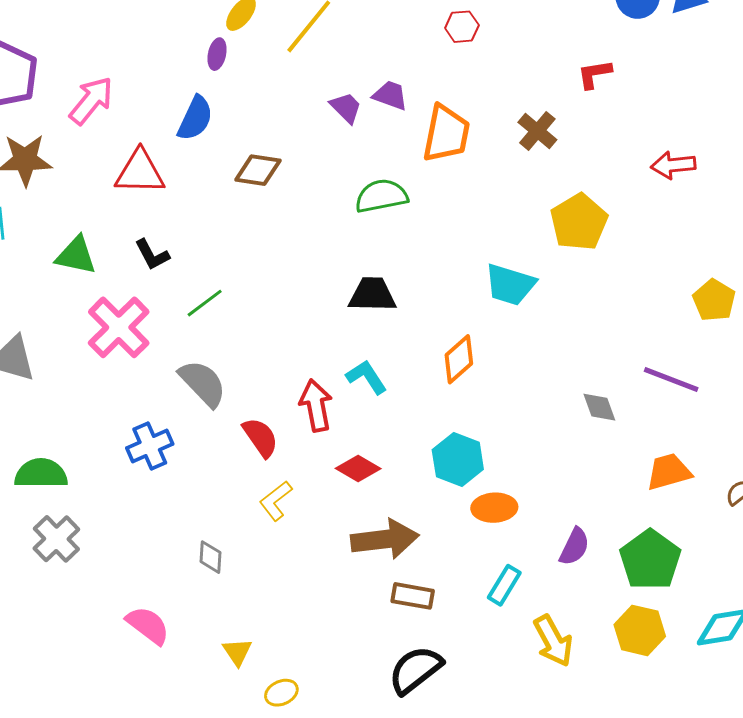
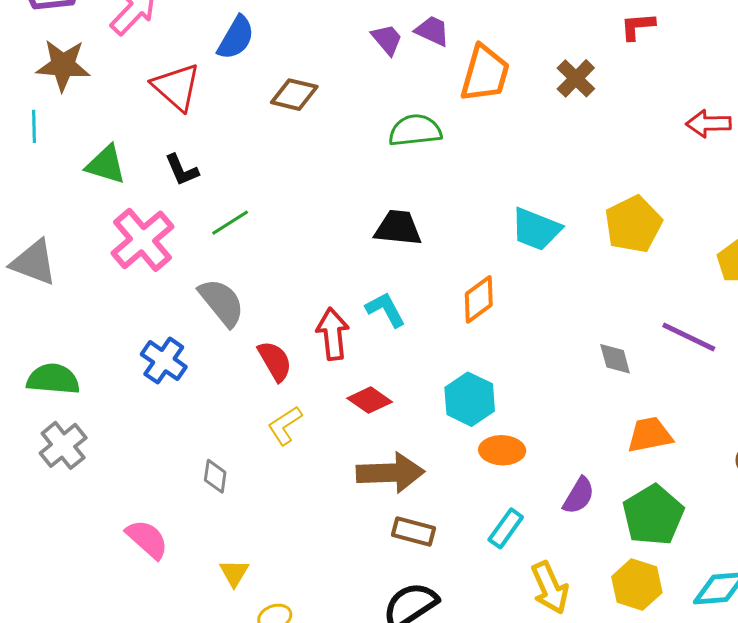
red triangle: (140, 172) -> (176, 87), turned 36
yellow pentagon: (579, 222) -> (633, 224), moved
blue cross: (150, 446) -> (164, 361), turned -36
orange trapezoid: (669, 472) -> (650, 435), moved

